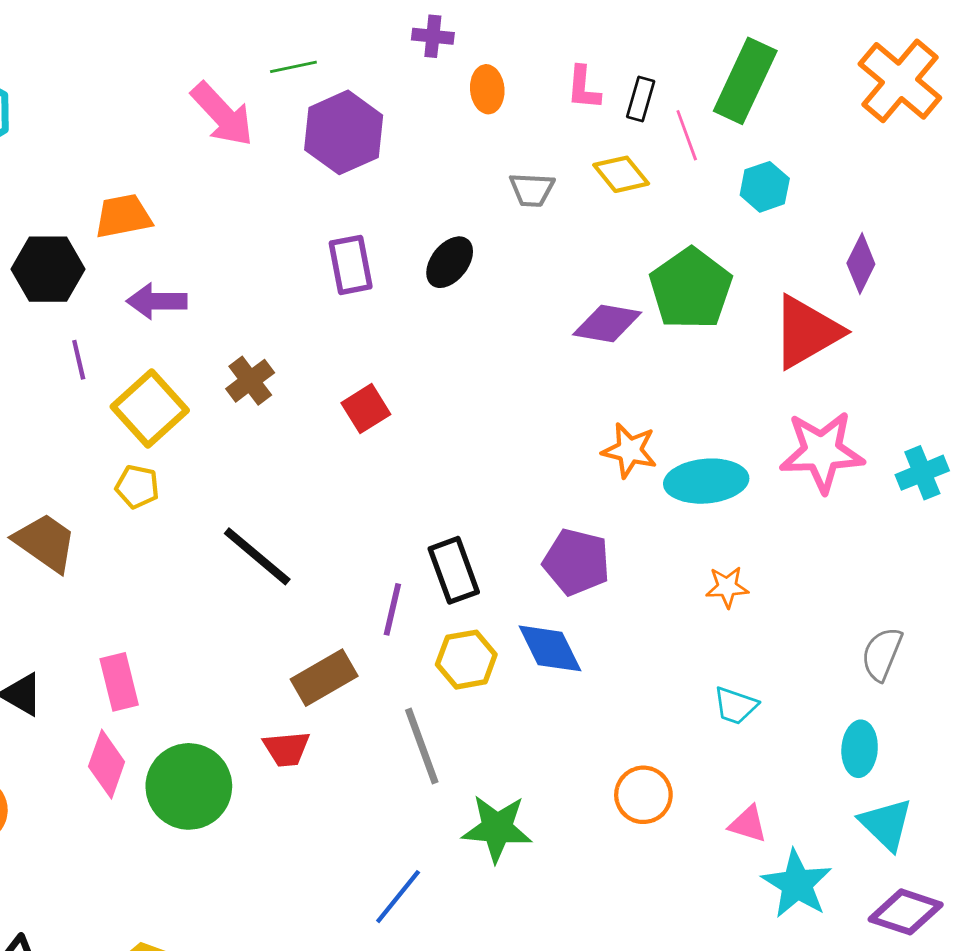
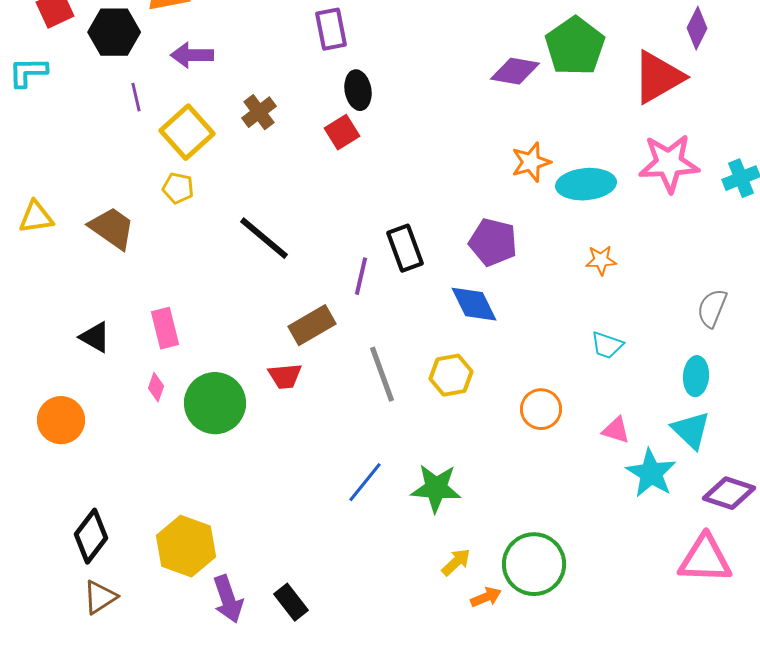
black ellipse: (450, 262) -> (358, 90), moved, turned -48
orange star: (629, 450) -> (531, 162), turned -30
yellow hexagon: (466, 660) -> (451, 375), moved
pink diamond: (107, 764) -> (156, 387), size x0.6
cyan triangle: (886, 824) -> (691, 430), moved
green star: (497, 828) -> (436, 488), moved

